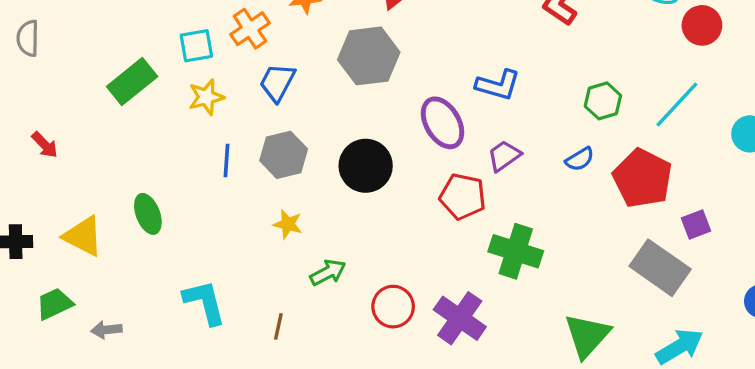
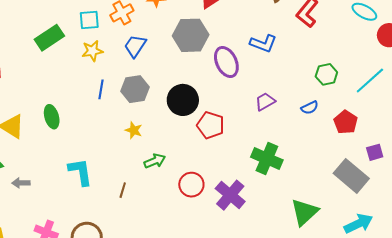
blue L-shape: (498, 85) -> (263, 44), moved
purple ellipse: (443, 123) -> (226, 62), moved
red pentagon: (643, 178) -> (346, 122), size x0.7
red pentagon: (463, 196) -> (211, 125), moved

